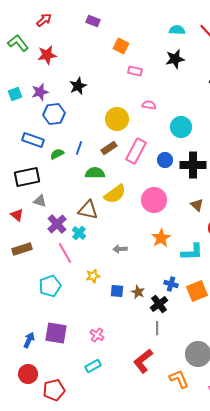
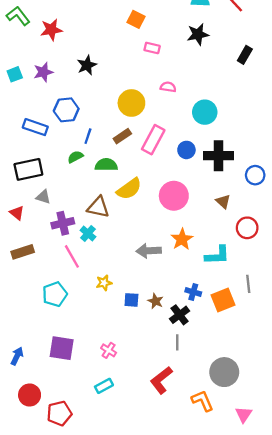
blue hexagon: (54, 114) -> (66, 110), moved
green semicircle: (57, 154) -> (75, 157), moved
purple cross: (57, 224) -> (63, 223), turned 30
gray arrow: (120, 249) -> (149, 251), moved, size x1.5
blue arrow: (29, 340) -> (17, 356), moved

